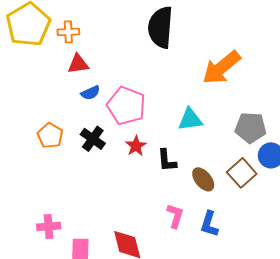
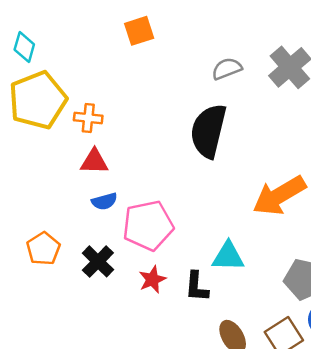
pink pentagon: (126, 106) -> (148, 225), turned 30
black L-shape: (167, 160) -> (197, 287), moved

